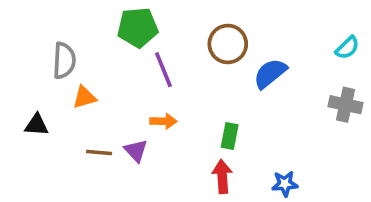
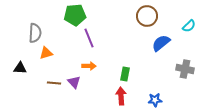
brown circle: (228, 44) -> (147, 16), moved
blue semicircle: (270, 73) -> (161, 43), moved
gray cross: (346, 105) -> (185, 69), moved

